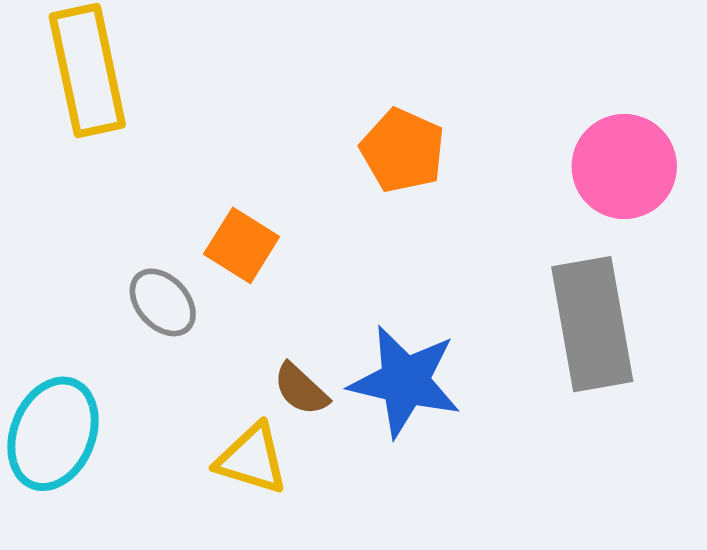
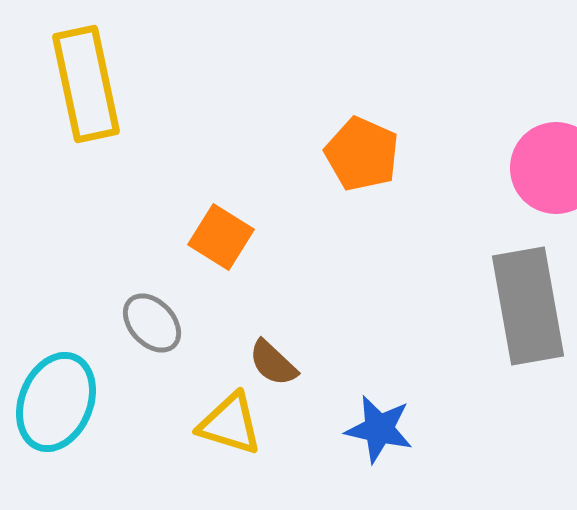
gray ellipse: (163, 302) -> (152, 323), moved
blue star: (405, 381) -> (379, 429), moved, size x0.7

